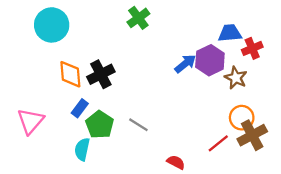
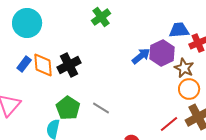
blue rectangle: (80, 108) -> (24, 64), moved
orange circle: (242, 118) -> (189, 89), moved

